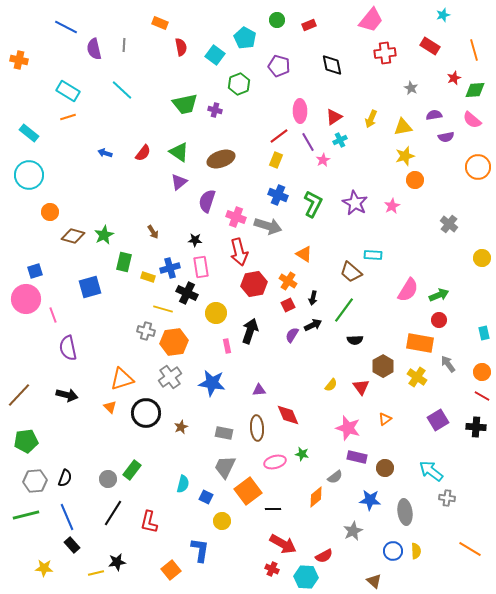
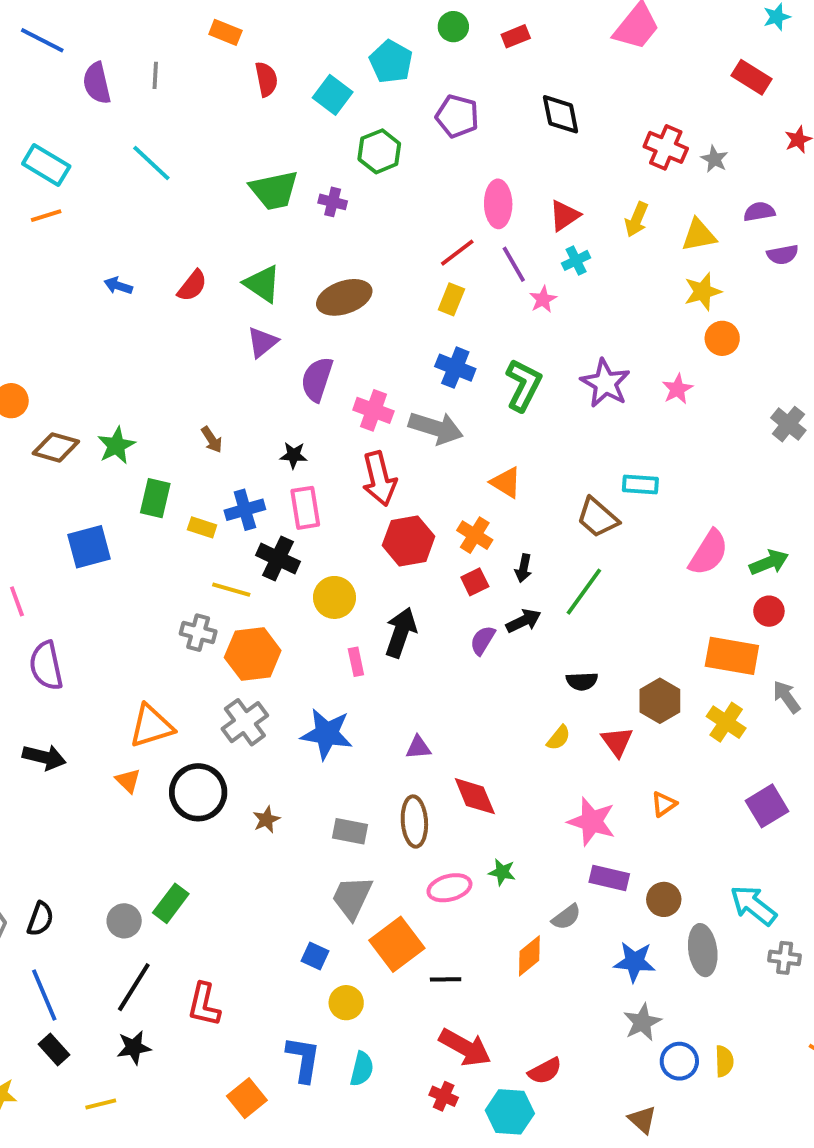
red cross: (385, 53) -> (666, 147), moved, turned 30
black semicircle: (355, 340) -> (582, 681), moved
cyan semicircle: (183, 484) -> (362, 1069), moved
gray ellipse: (405, 512) -> (703, 950), moved
gray star: (353, 531) -> (642, 1022), moved
black star: (117, 562) -> (134, 1048), moved

